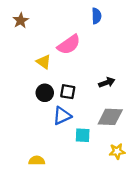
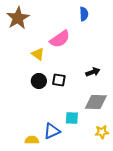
brown star: (21, 21) -> (18, 18), size x1.6
blue triangle: (62, 116) -> (52, 131), moved

